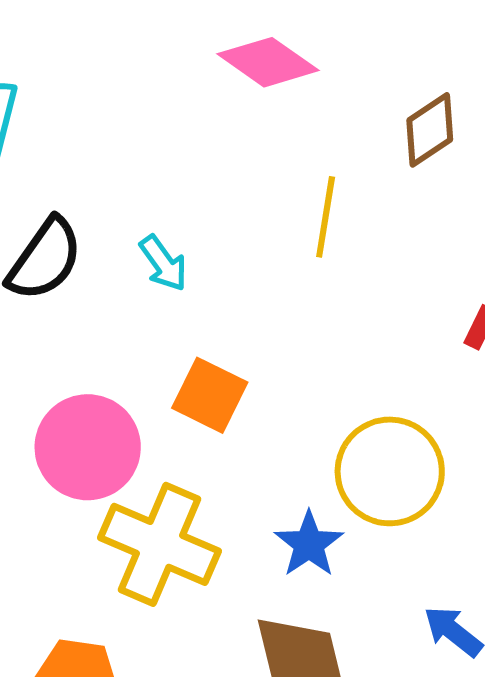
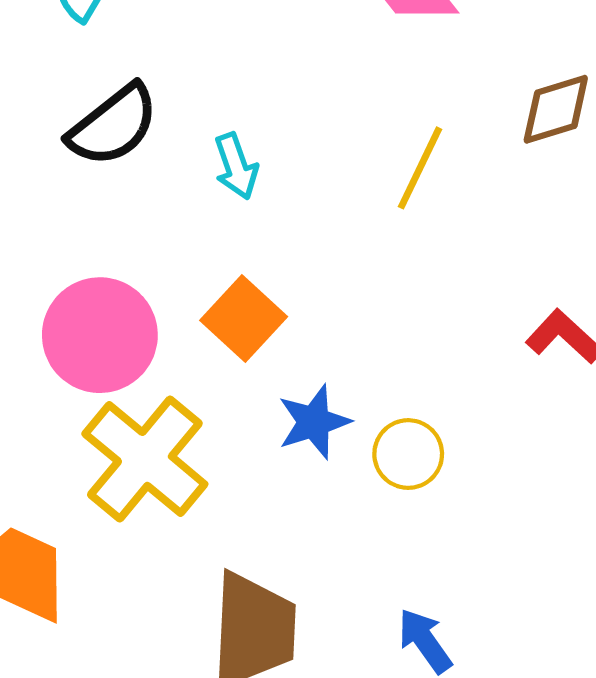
yellow circle: (390, 471) -> (408, 454), size x0.6
blue star: (309, 544) -> (314, 422), moved

